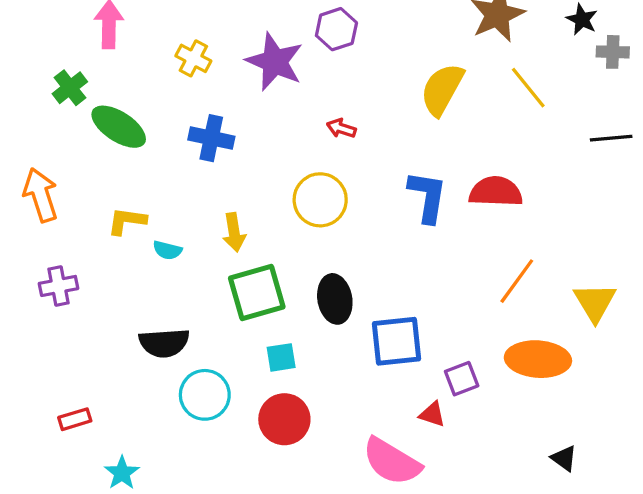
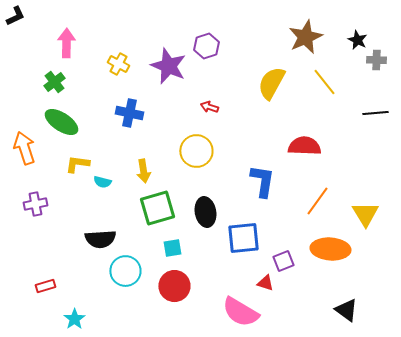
green cross: (70, 88) -> (54, 82), moved
green ellipse: (119, 127) -> (61, 122), moved
blue L-shape: (427, 197) -> (262, 181), moved
black triangle: (564, 458) -> (346, 310), size x1.4

